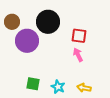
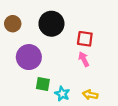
purple circle: (27, 41) -> (29, 57), moved
green square: (33, 84) -> (43, 84), moved

